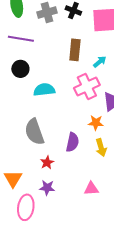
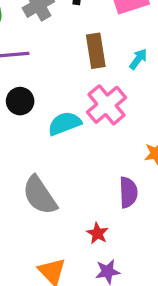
pink cross: (87, 86) -> (106, 105), moved
gray semicircle: (34, 132) -> (40, 195), moved

